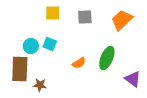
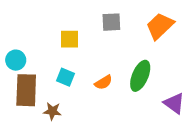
yellow square: (53, 13) -> (69, 39), moved
cyan square: (50, 44) -> (66, 77), moved
cyan circle: (31, 46) -> (16, 60), moved

